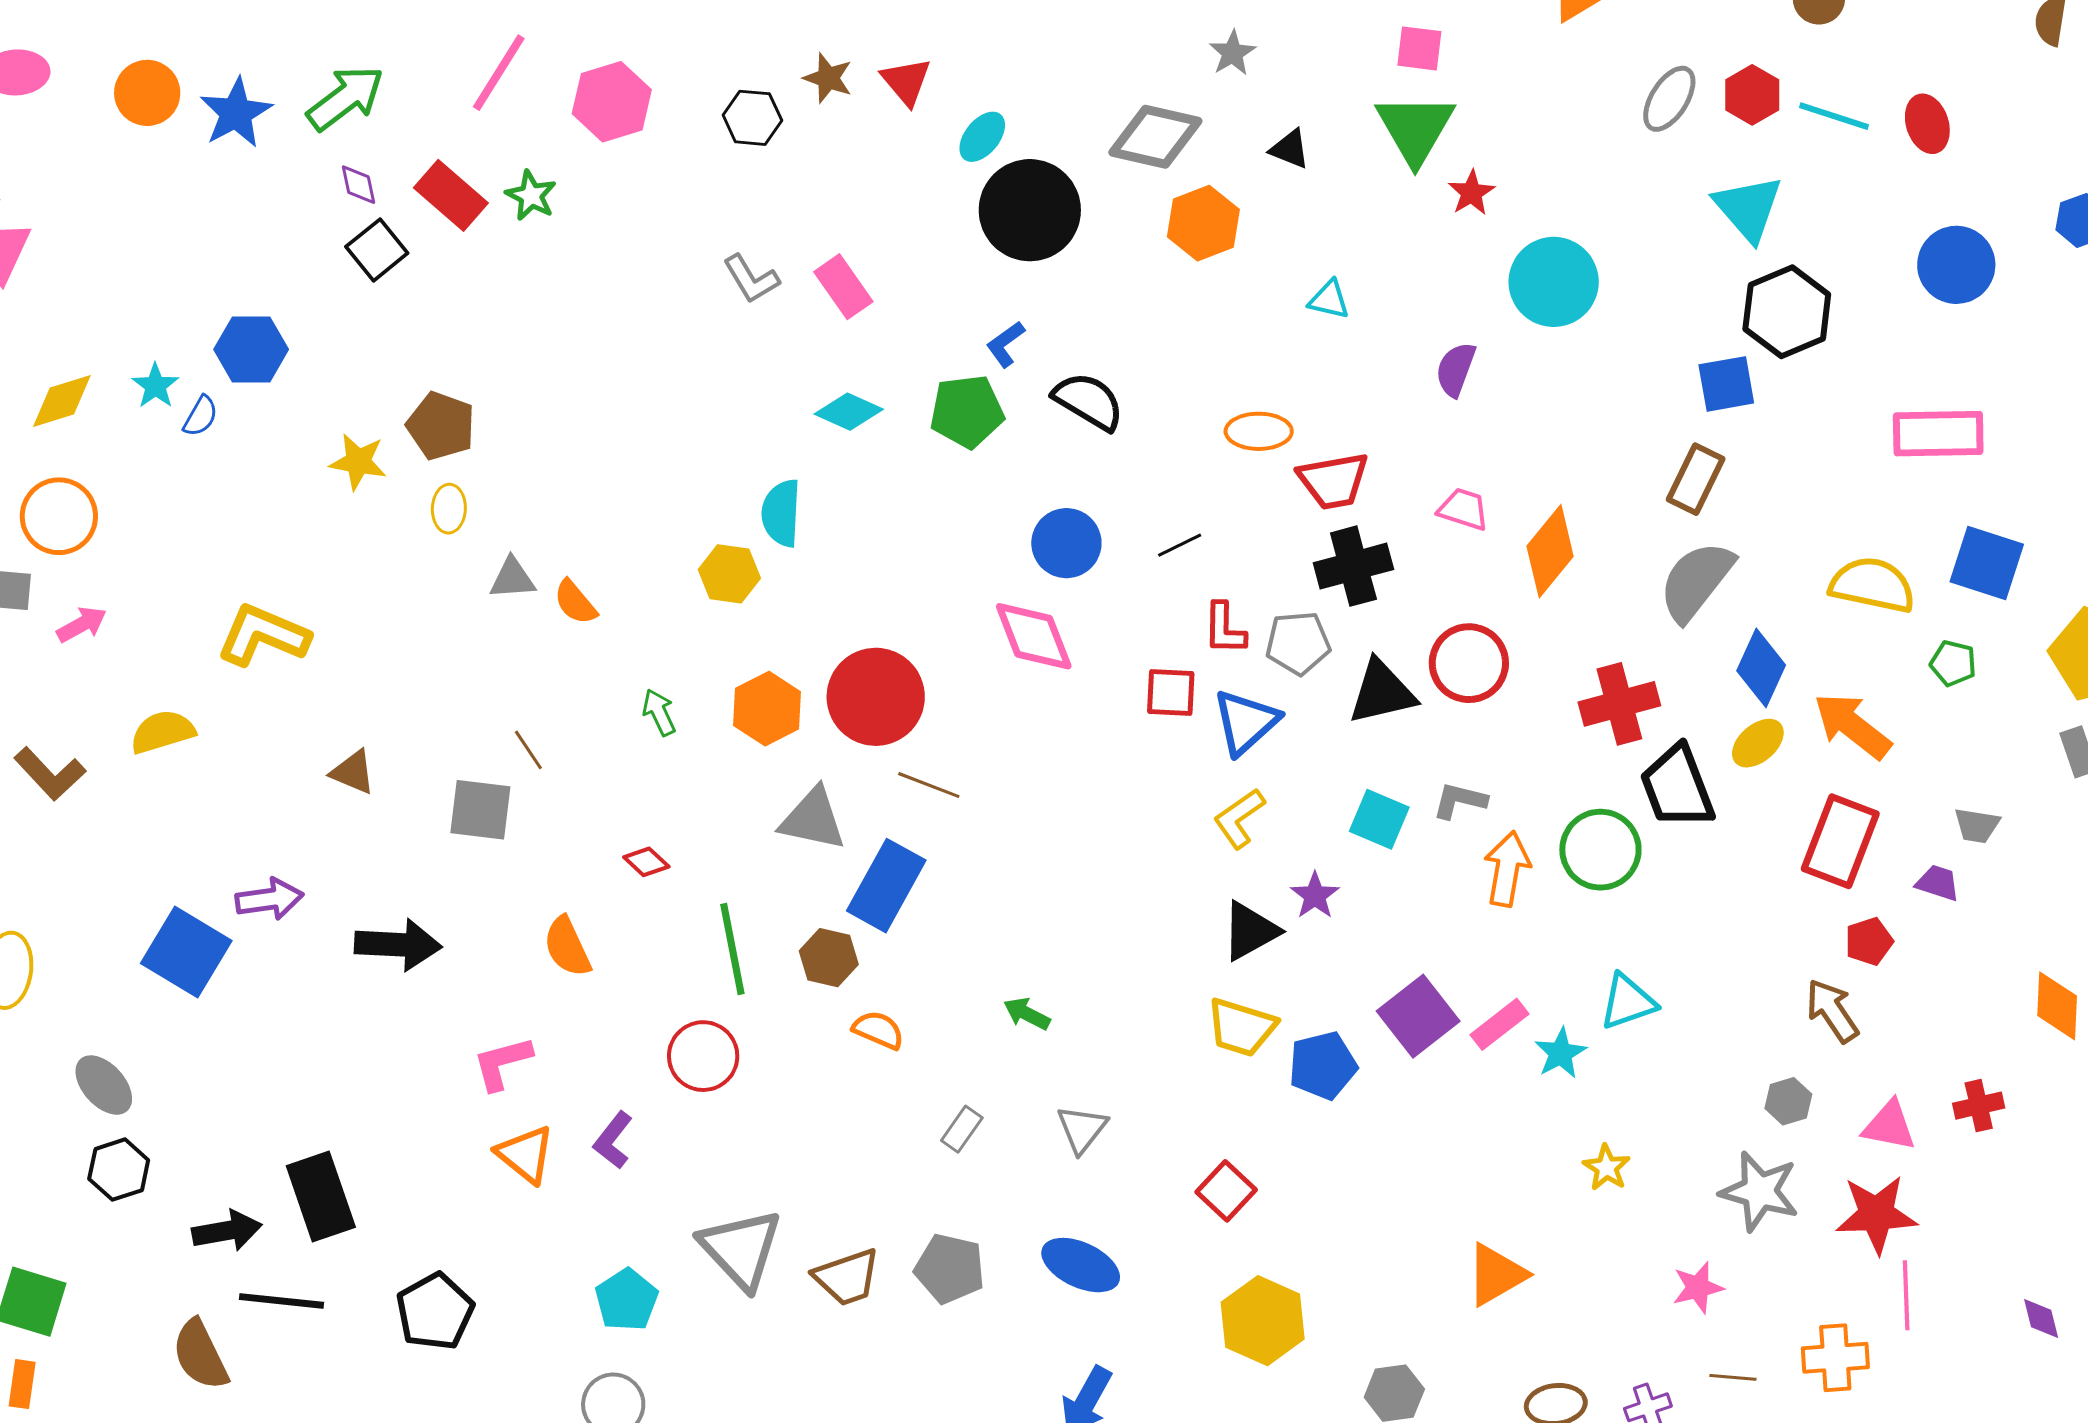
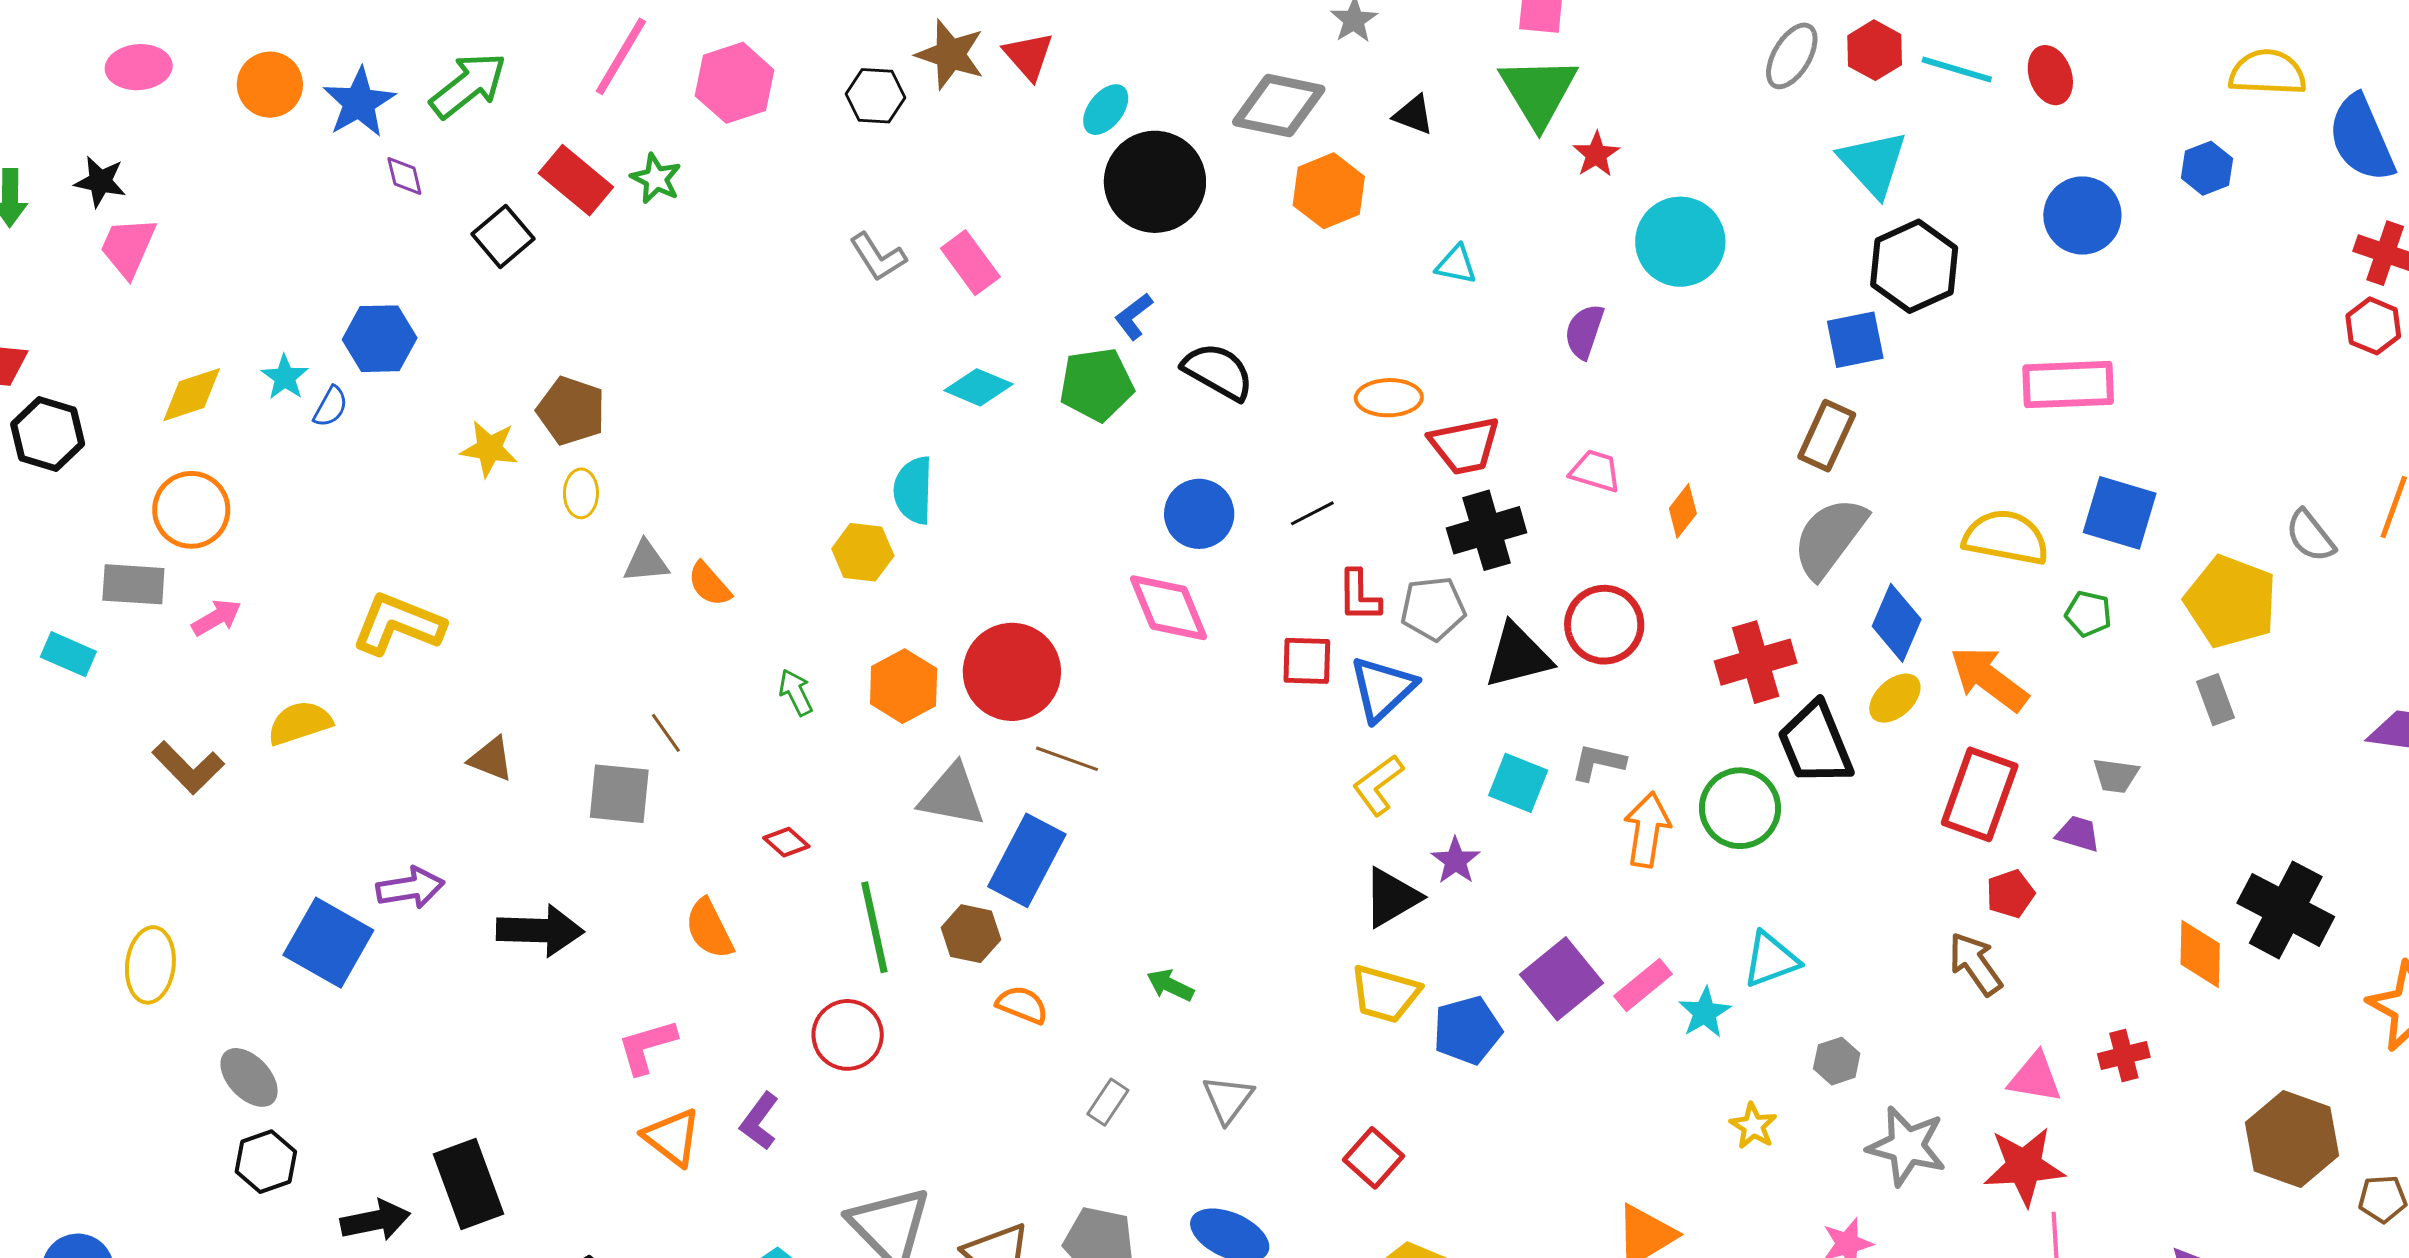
brown star: (828, 78) -> (950, 54), size x1.4
purple diamond: (359, 185) -> (404, 176), moved
orange diamond: (1550, 551) -> (1683, 511), size x0.6
gray hexagon: (1788, 1101) -> (1837, 1061), moved

